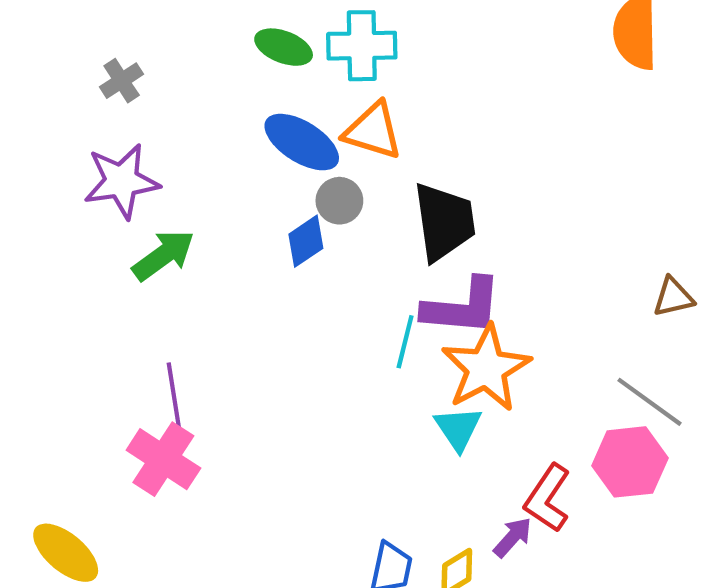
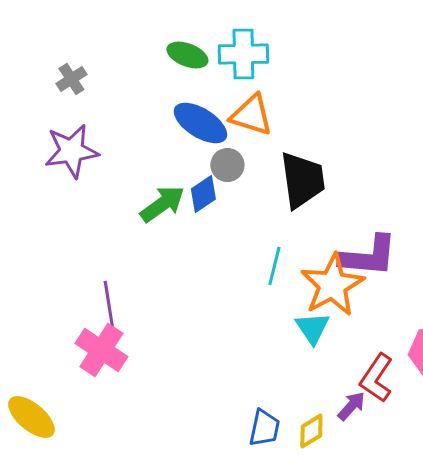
green arrow: (163, 255) -> (162, 204), moved
purple L-shape: (462, 307) -> (368, 256), moved

